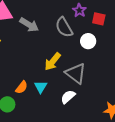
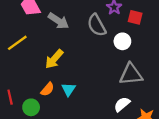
yellow arrow: (53, 62) -> (54, 59), moved
gray triangle: (76, 73) -> (131, 74), moved, turned -45
white semicircle: (68, 97) -> (122, 104), moved

